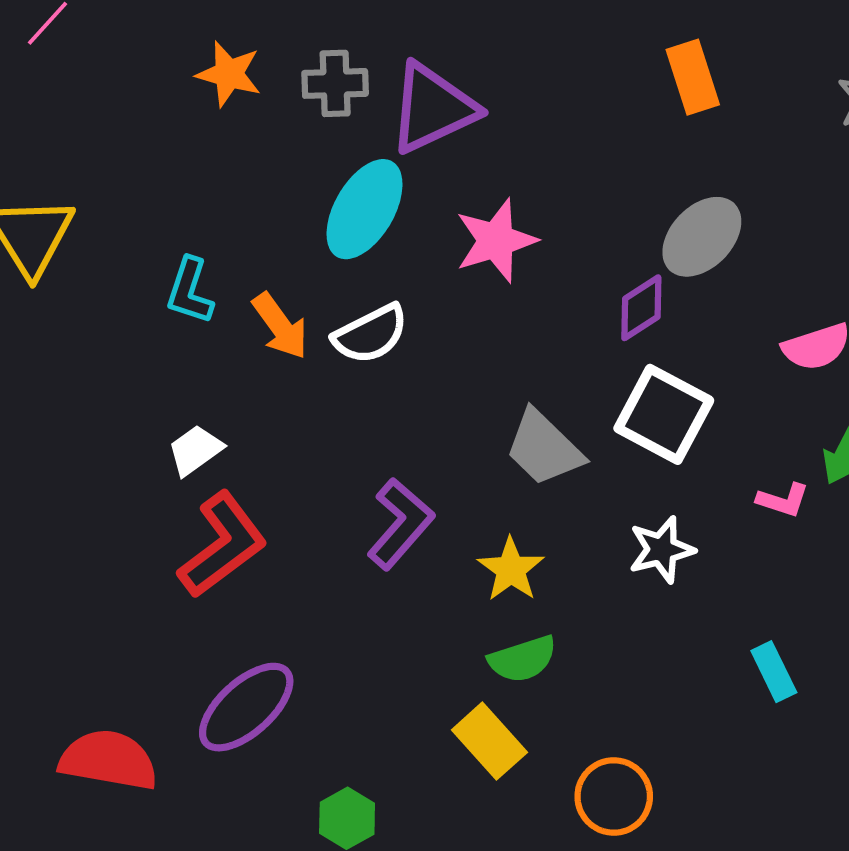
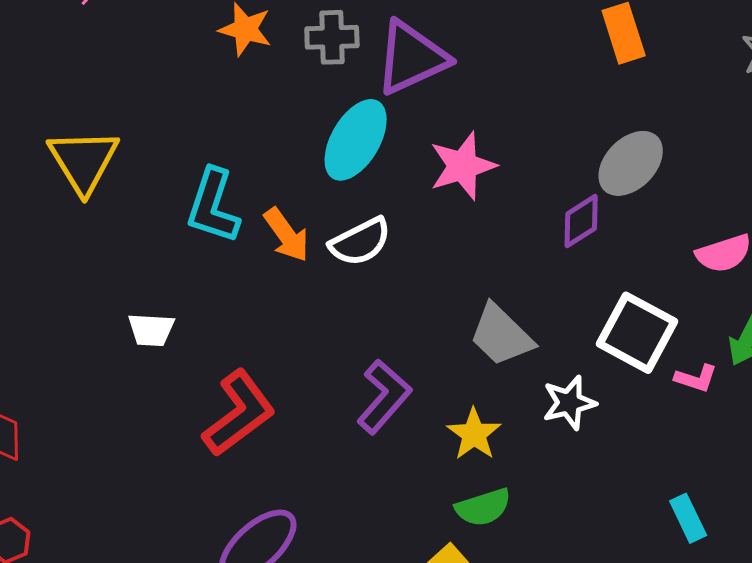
cyan L-shape: (190, 291) -> (213, 206), size x1.4
white square: (664, 414) -> (637, 333), moved
white trapezoid: (195, 450) -> (151, 330), moved, turned -141
white star: (662, 550) -> (569, 403), moved

